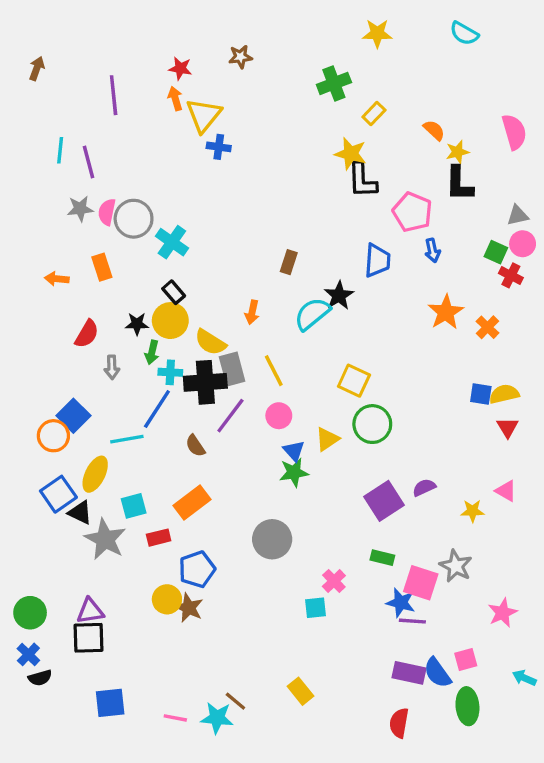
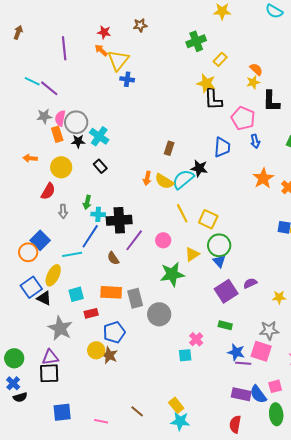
orange arrow: (175, 99) -> (101, 50), turned -32
cyan line: (60, 150) -> (32, 81), turned -70
yellow star: (457, 152) -> (253, 82), moved
purple line: (88, 162) -> (49, 88), turned -36
orange rectangle: (102, 267) -> (57, 134), moved
black star: (339, 296) -> (199, 168), turned -30
yellow circle: (170, 321) -> (61, 167), moved
black star: (137, 324) -> (78, 141), moved
yellow semicircle: (210, 342) -> (164, 181), moved
gray rectangle: (232, 369) -> (135, 298), moved
yellow line: (274, 371) -> (182, 213), moved
blue triangle: (294, 451) -> (219, 261), moved
green star: (294, 472) -> (172, 274), size x1.4
orange rectangle: (192, 503) -> (111, 292), turned 40
gray star: (105, 539) -> (60, 328), moved
gray star: (456, 566) -> (269, 330), turned -30
pink square: (421, 583) -> (261, 351), moved
cyan star: (217, 718) -> (180, 421), moved

